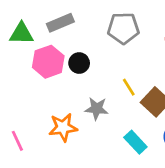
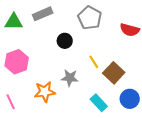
gray pentagon: (123, 28) -> (90, 18), turned 30
pink hexagon: (48, 62) -> (17, 62), moved
black circle: (79, 63) -> (65, 41), moved

